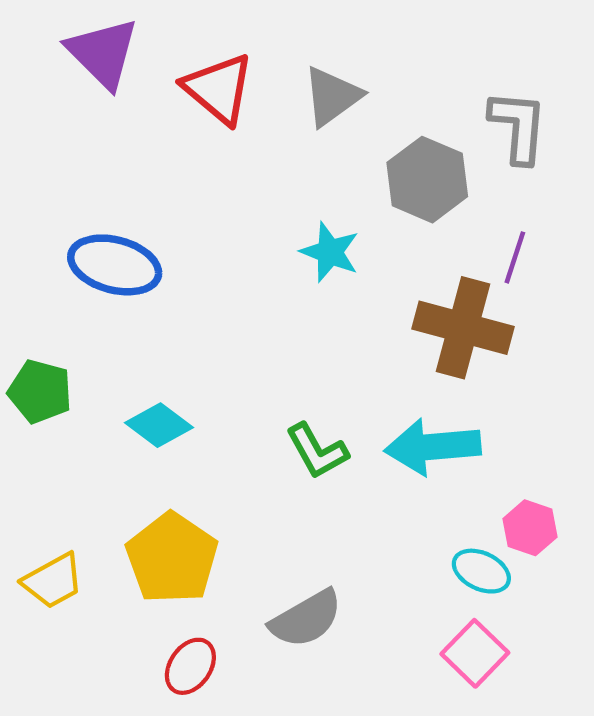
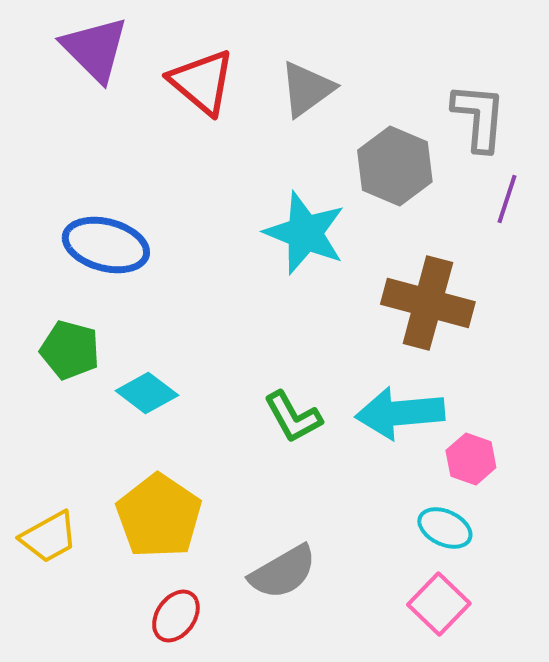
cyan star: (330, 252) -> (305, 233), size x1.5
purple line: (515, 257) -> (507, 199), moved
green pentagon: (40, 392) -> (70, 350), moved
pink hexagon: (530, 528) -> (471, 459), moved

